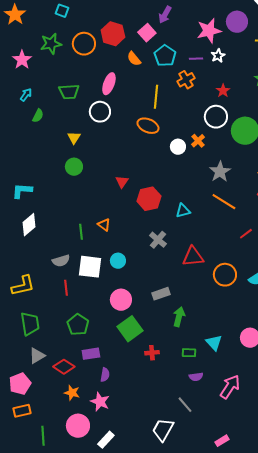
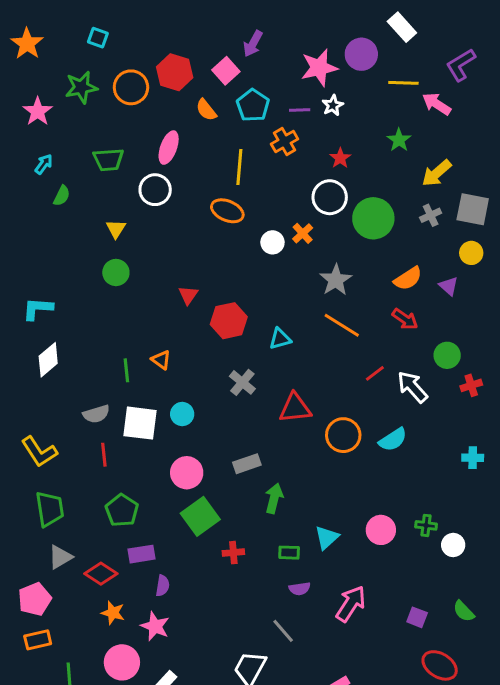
yellow L-shape: (23, 286) -> (39, 452), turned 70
cyan triangle: (214, 343) -> (327, 537), turned 30

